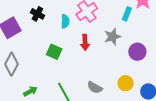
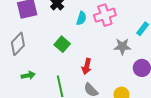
red arrow: (85, 42) -> (87, 66), moved

